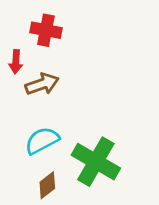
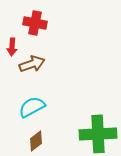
green cross: (96, 162) -> (98, 134), moved, turned -33

